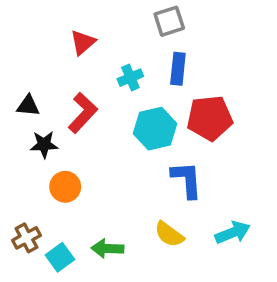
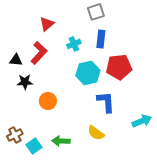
red L-shape: (83, 113) -> (39, 53), moved
orange circle: (65, 187) -> (48, 101), moved
cyan arrow: (233, 233) -> (142, 121), moved

